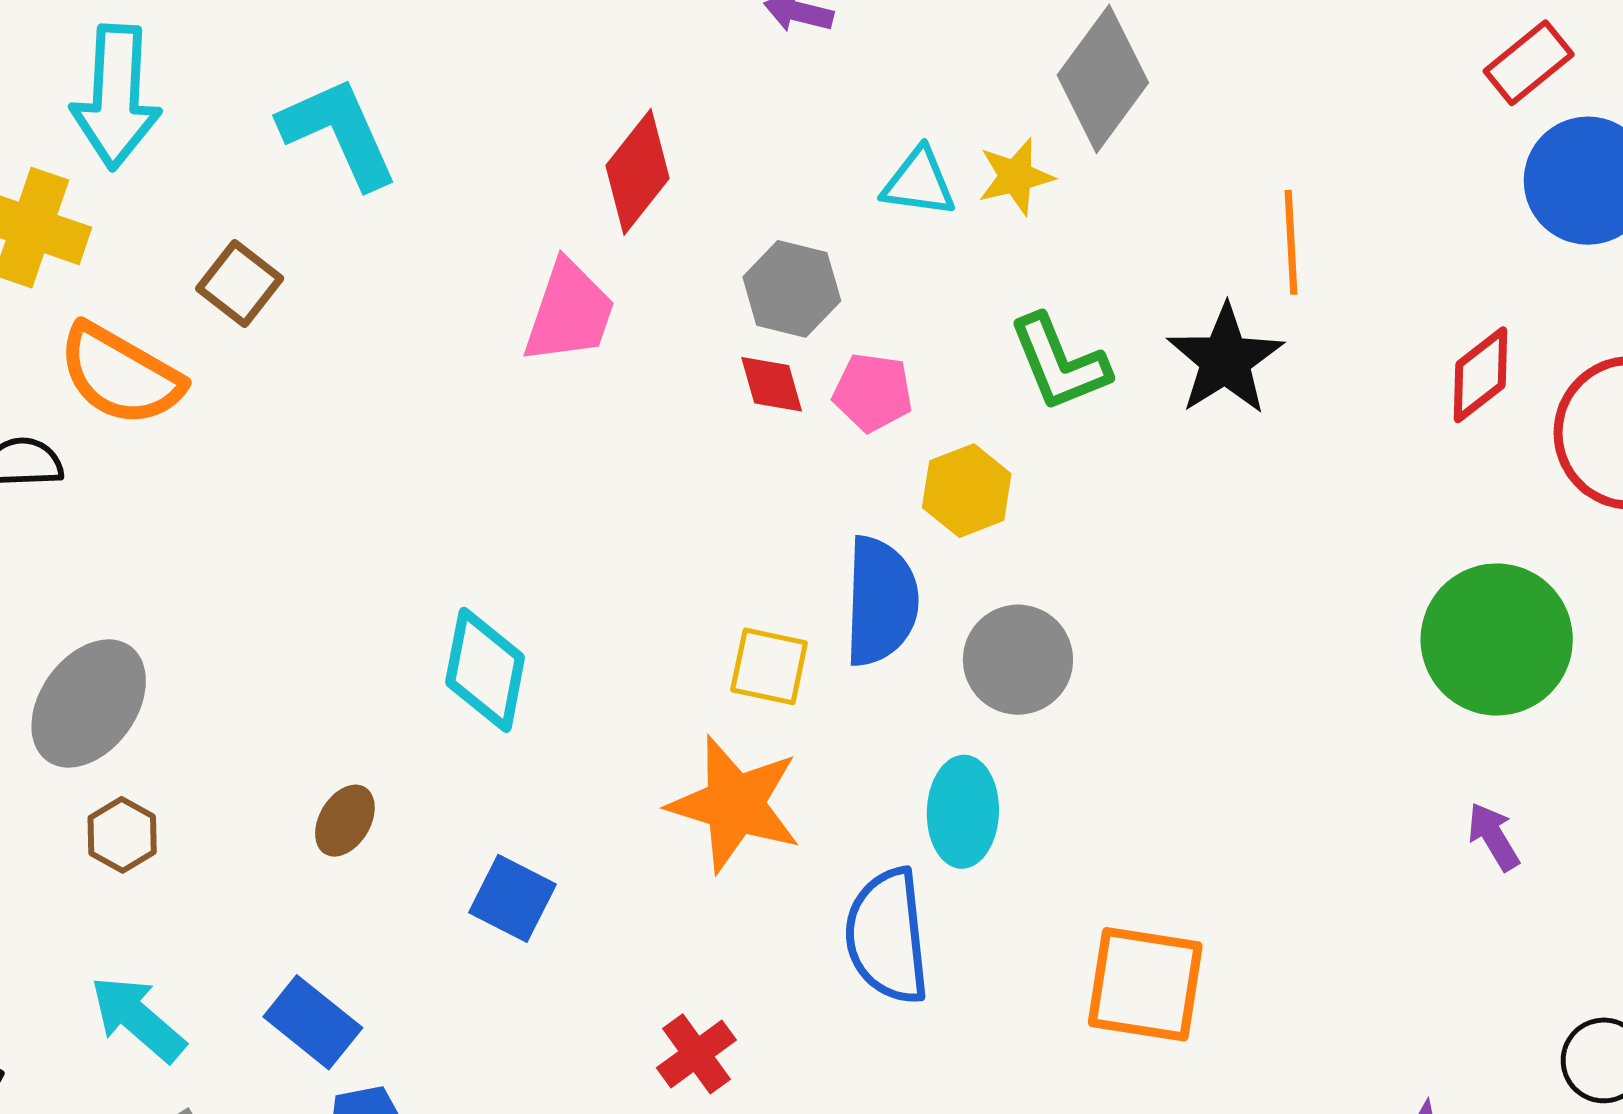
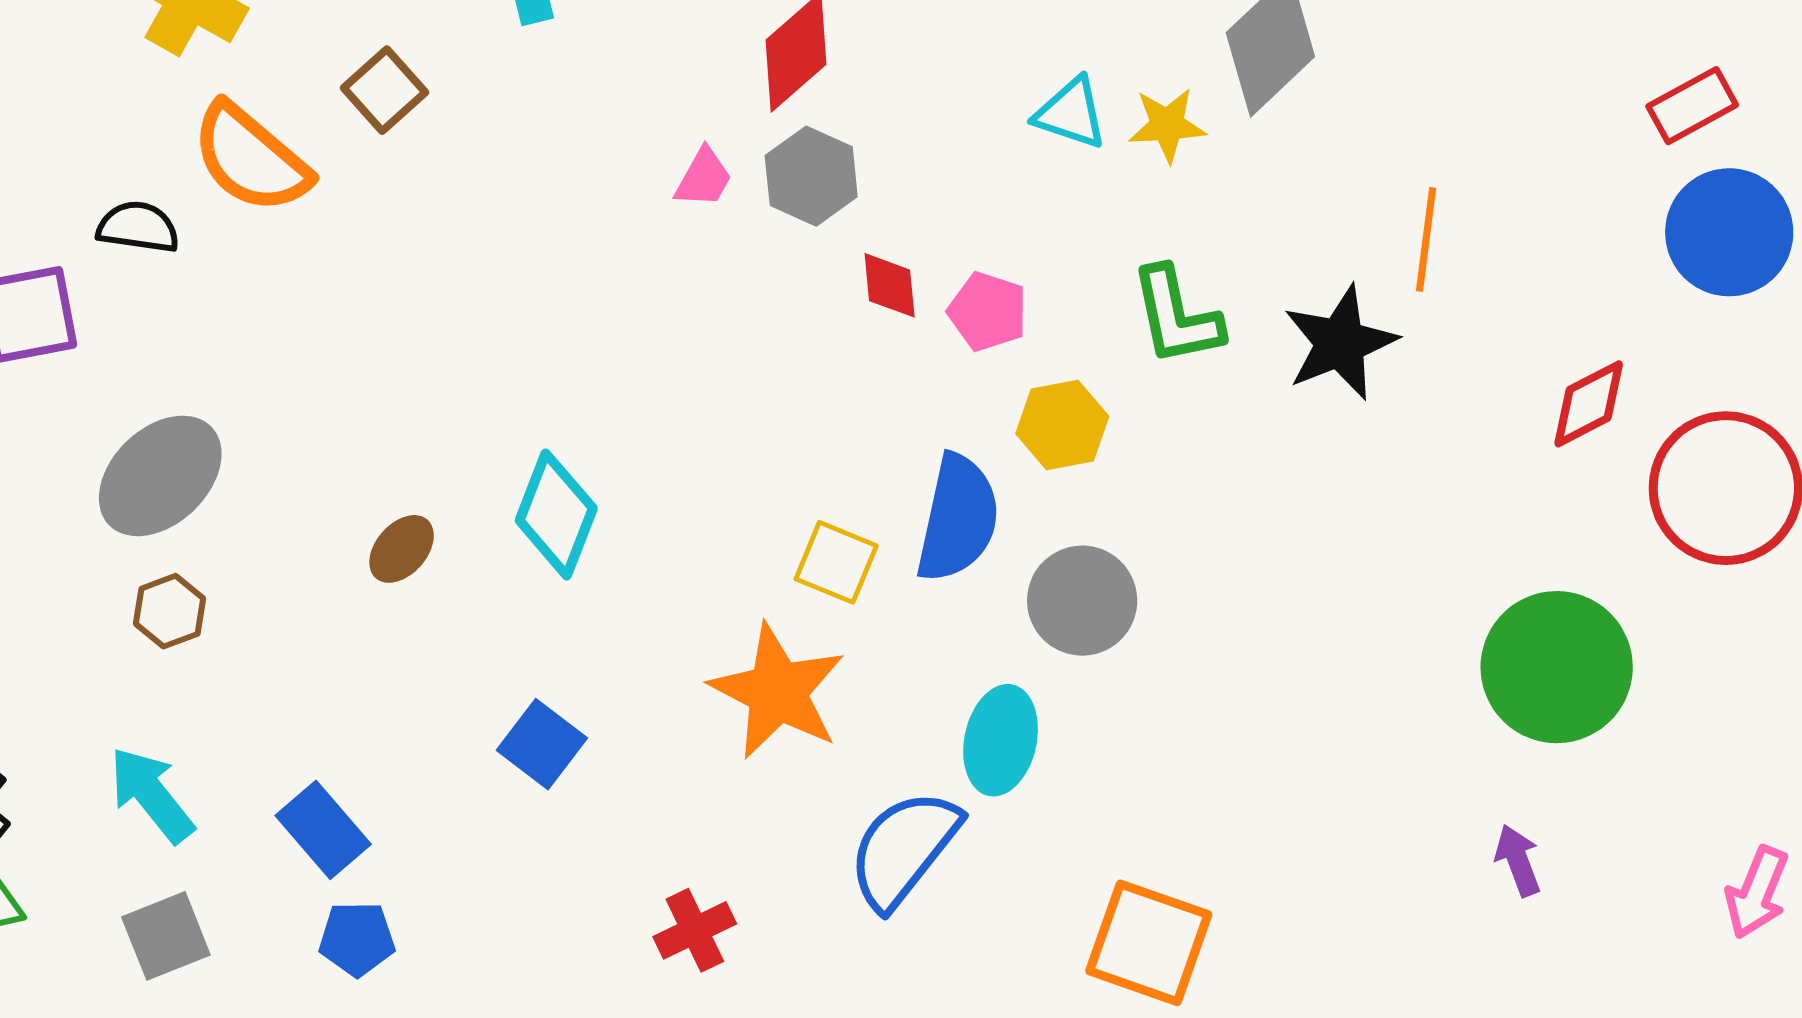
gray hexagon: (792, 289) -> (811, 176), moved
pink trapezoid: (569, 312) -> (704, 178), size x0.6
brown ellipse: (345, 821) -> (402, 549), moved
blue semicircle: (887, 936) -> (904, 849), turned 34

